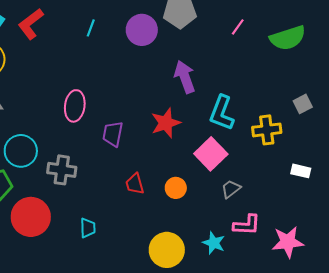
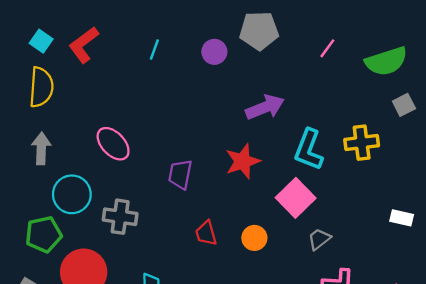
purple circle: (142, 30) -> (214, 52), size x0.7
purple arrow: (185, 77) -> (265, 107), turned 88
gray square: (303, 104) -> (404, 105), moved
pink ellipse: (75, 106) -> (113, 144), moved, turned -52
yellow cross: (267, 130) -> (362, 143), moved

